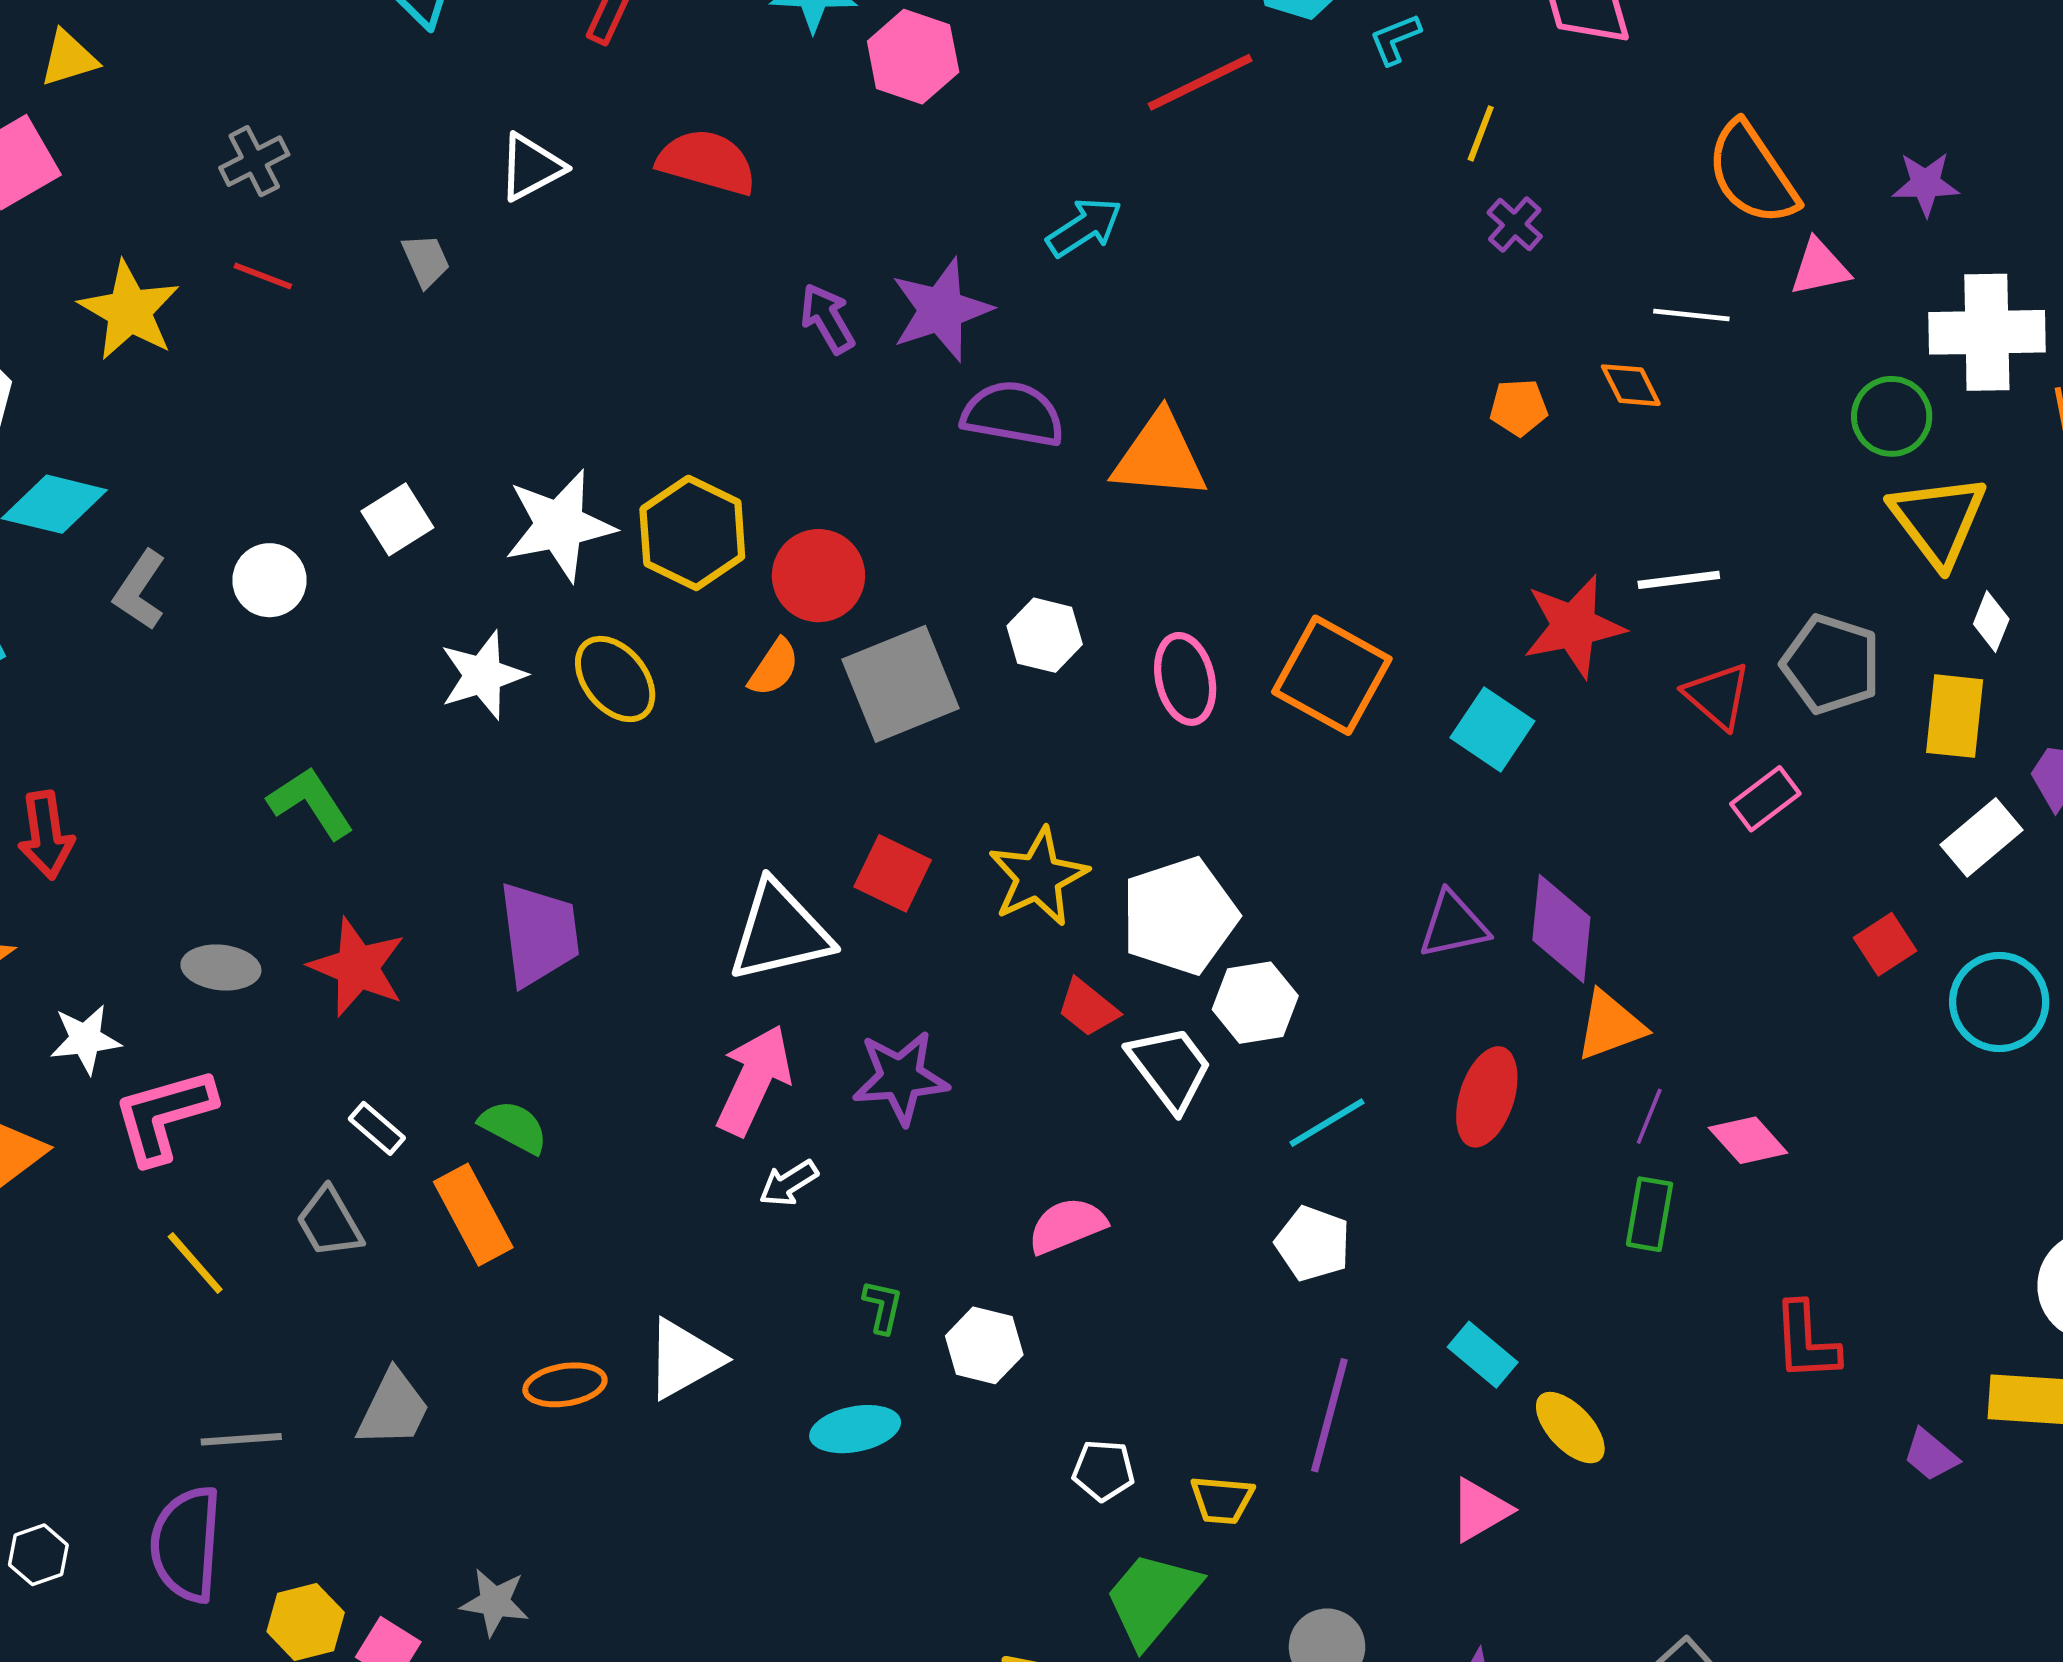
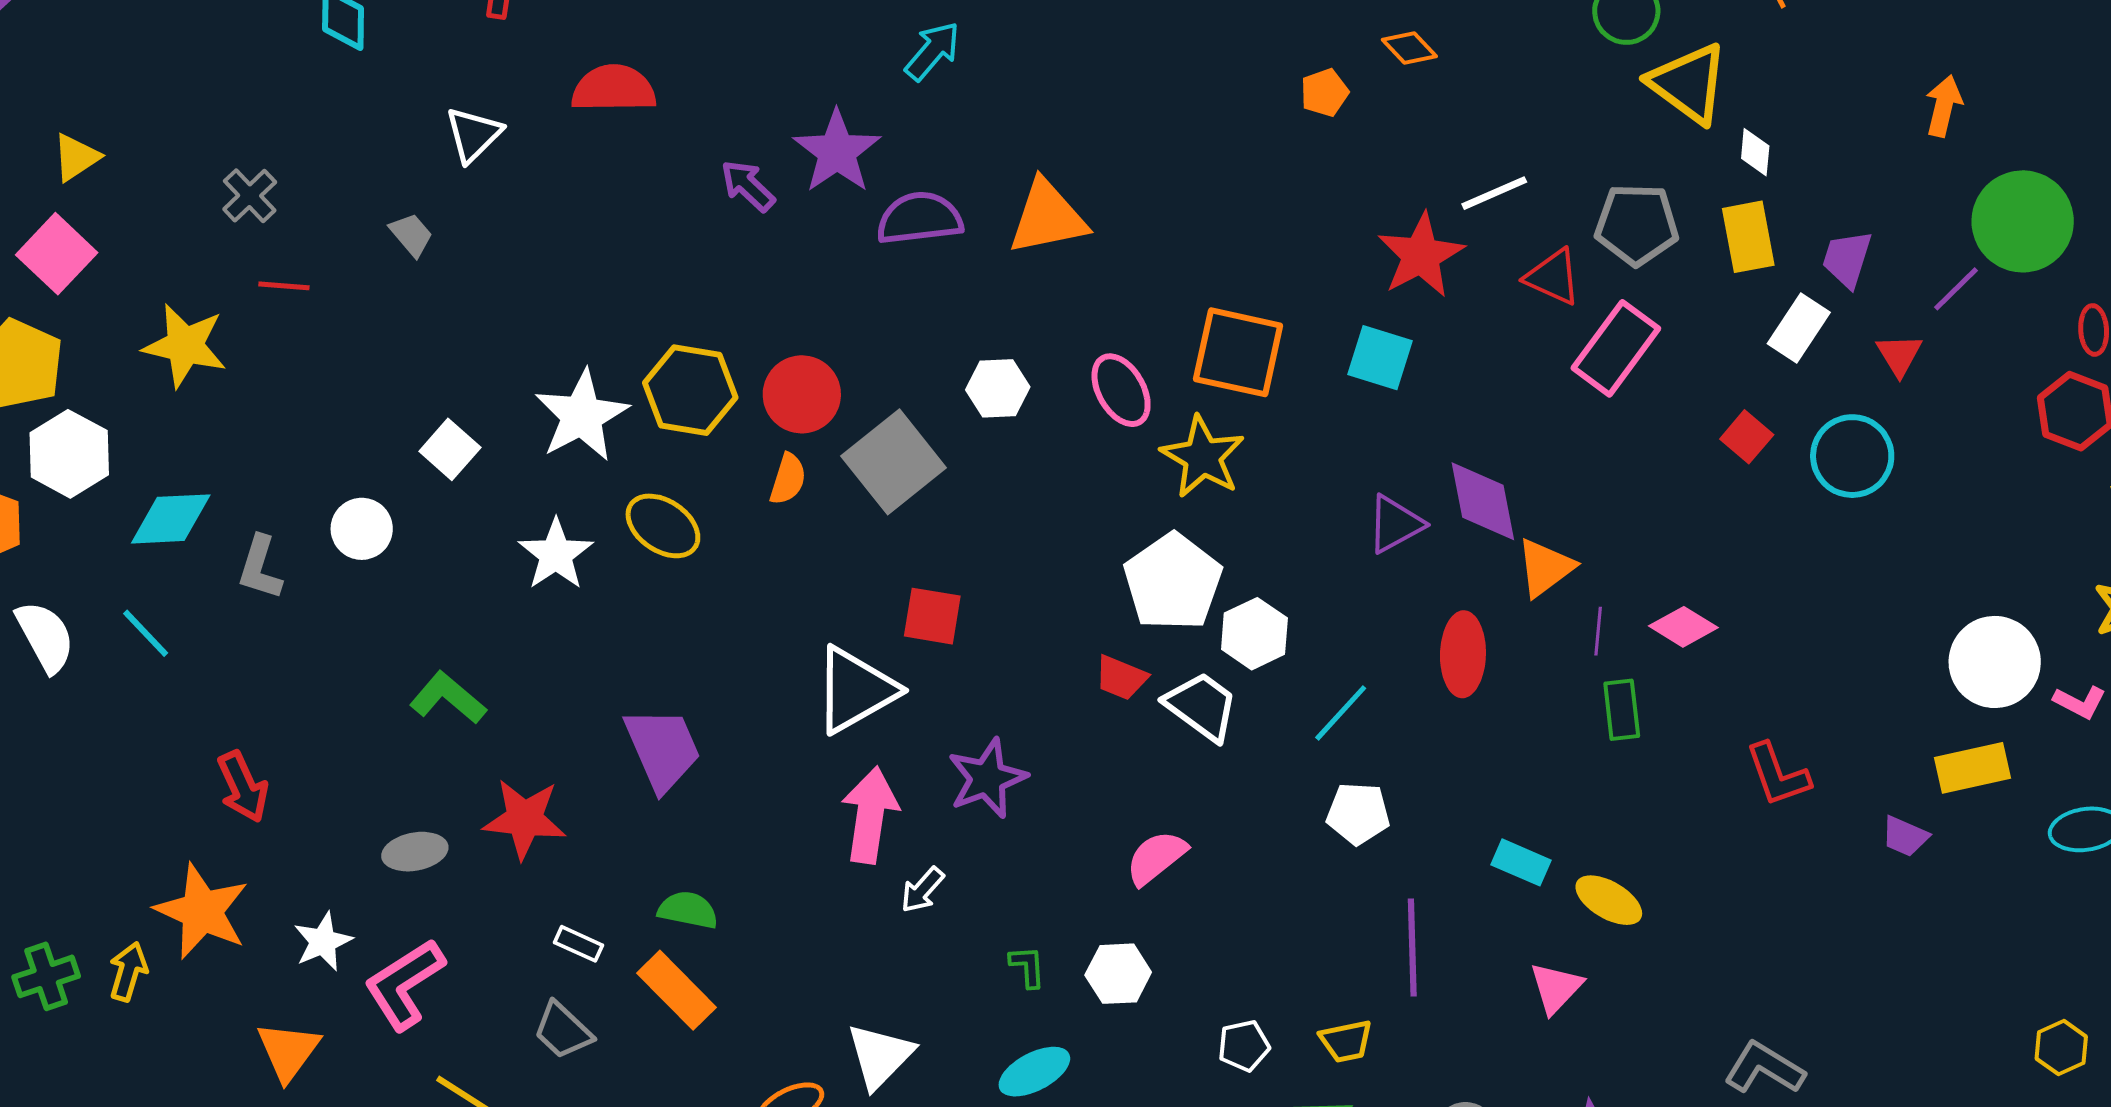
pink rectangle: (1765, 799) -> (1616, 348), size x1.6
yellow star: (1038, 877) -> (1203, 457), moved

